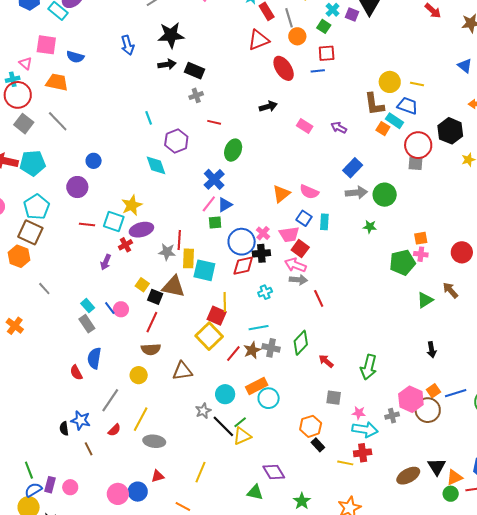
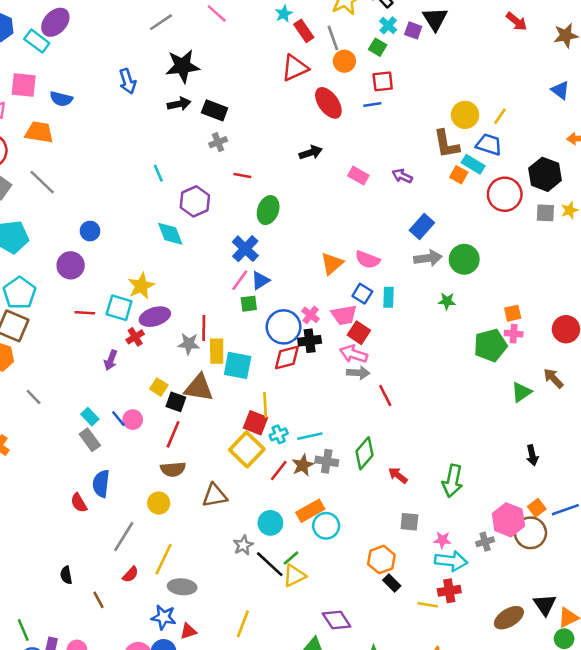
yellow line: (417, 84) -> (500, 116), turned -64
gray square: (415, 163) -> (545, 213), moved
cyan cross: (265, 292) -> (279, 434), moved
blue star: (81, 420) -> (164, 617), moved

